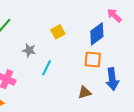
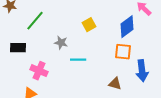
cyan line: (47, 68) -> (78, 60), turned 63
brown triangle: (85, 92) -> (115, 84), turned 32

